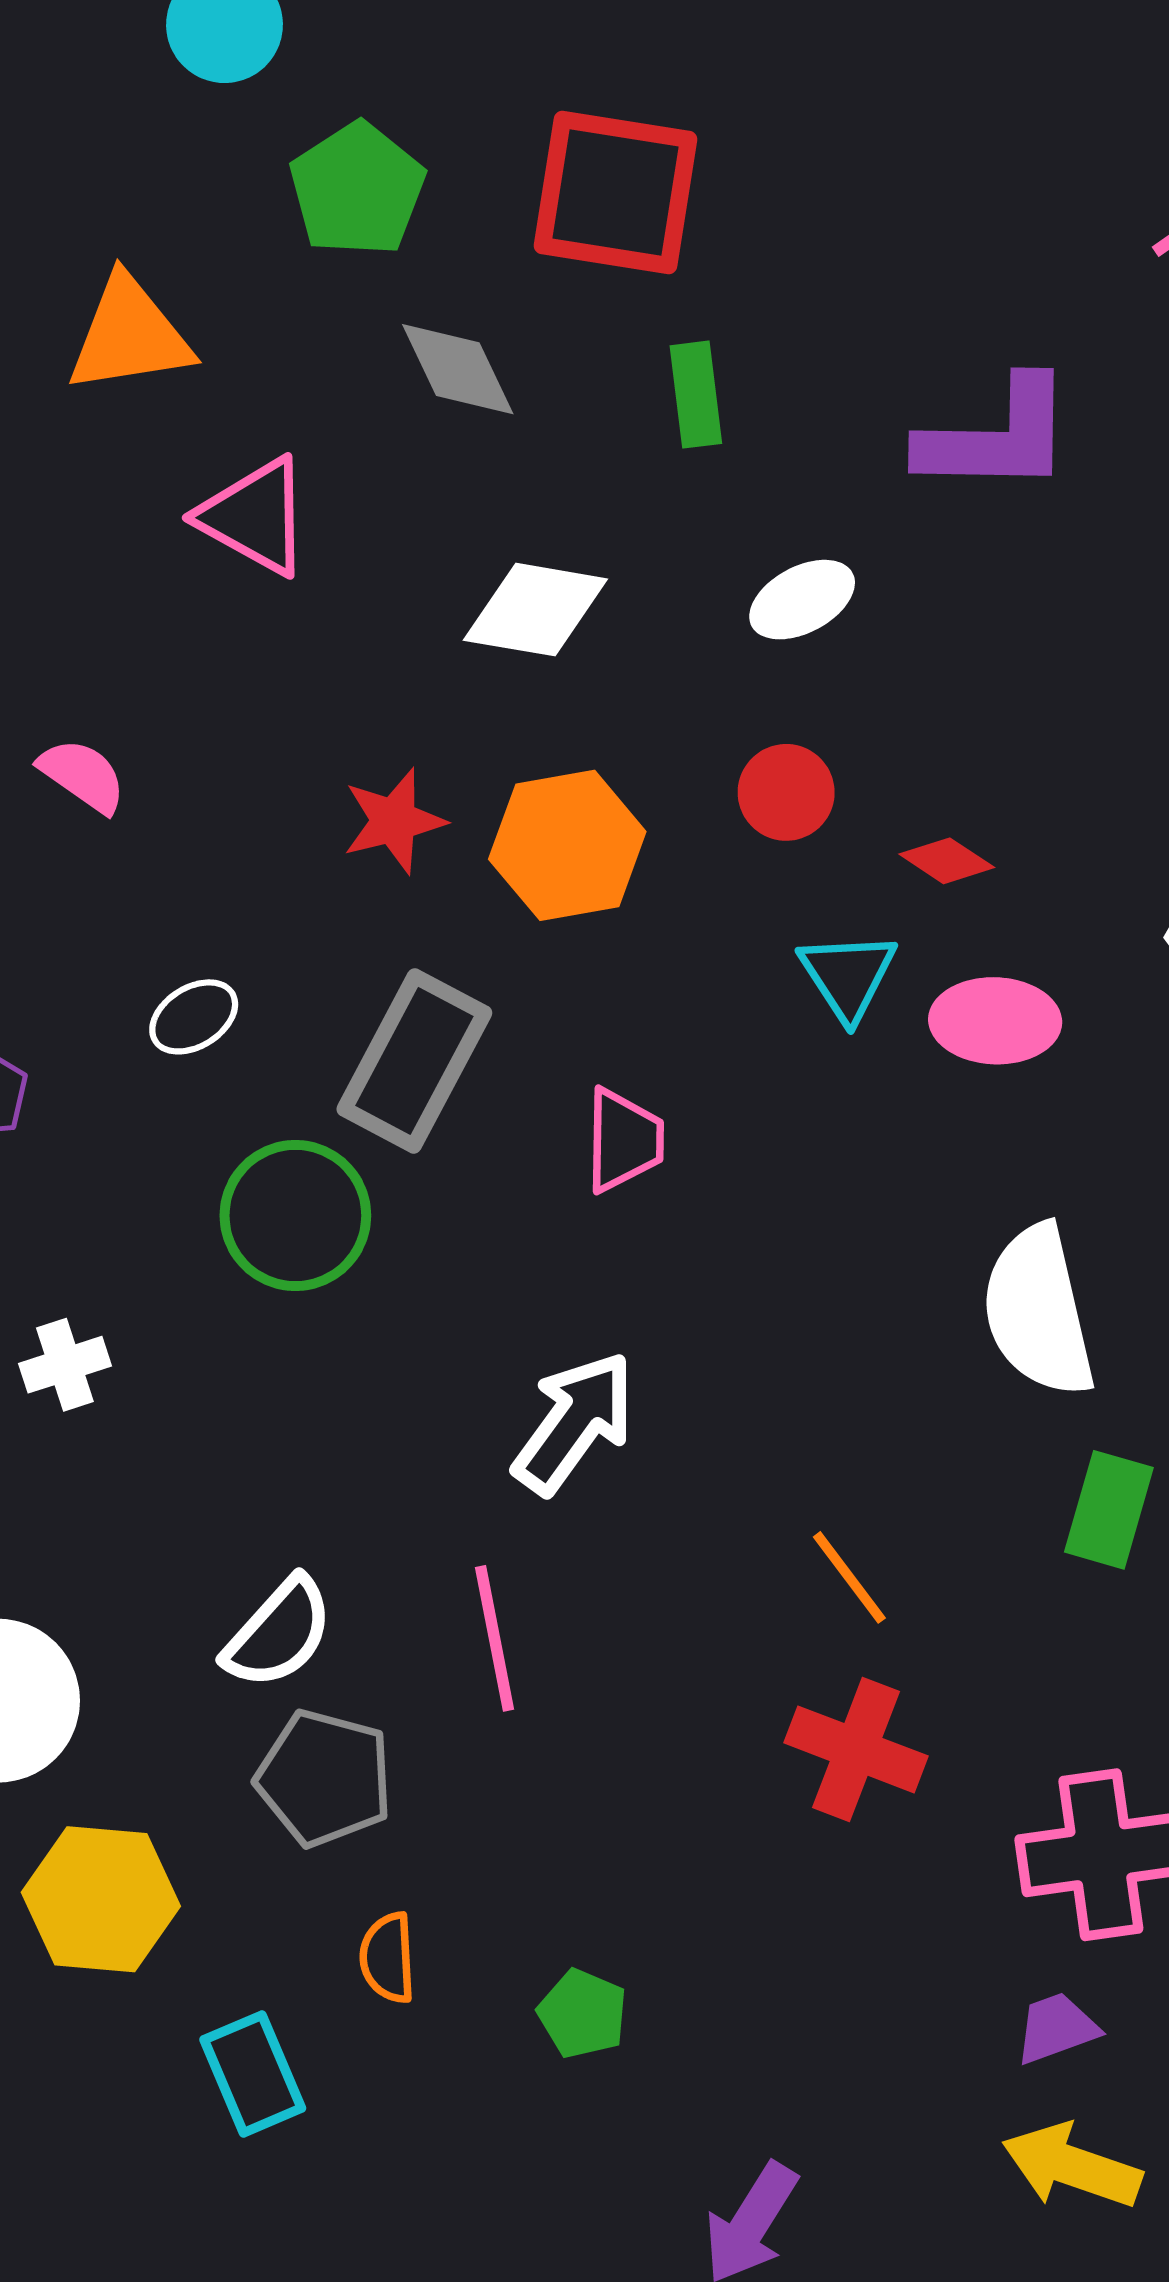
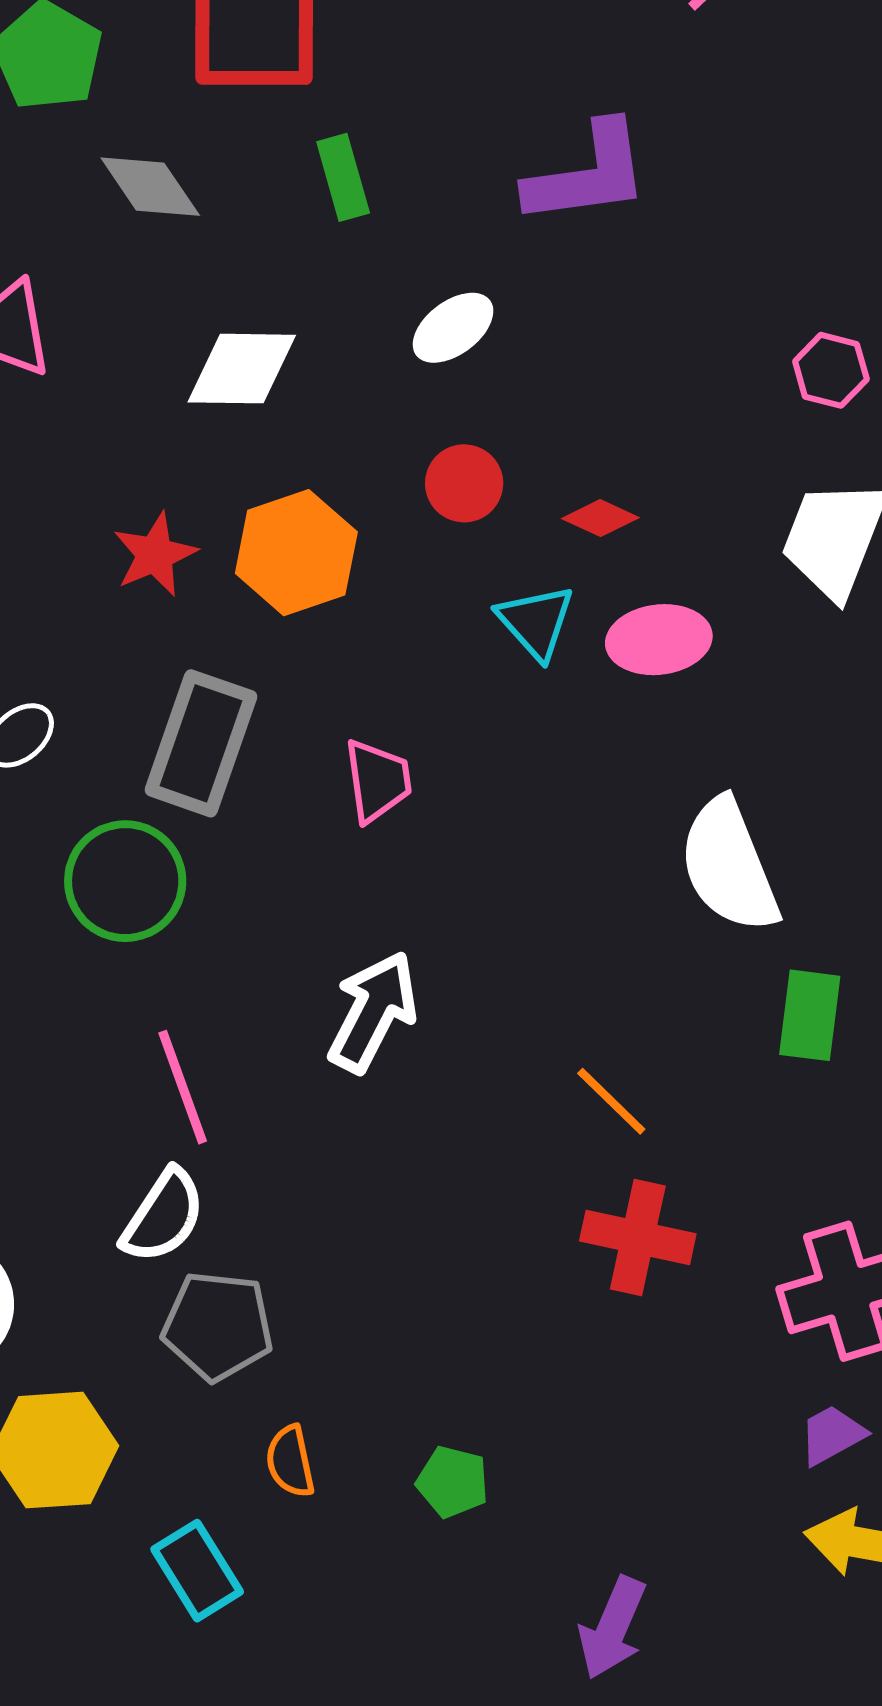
pink line: (495, 1638) -> (183, 1087), moved

